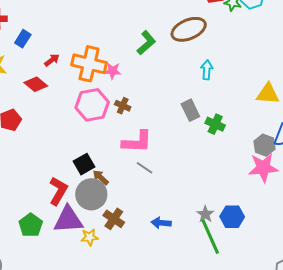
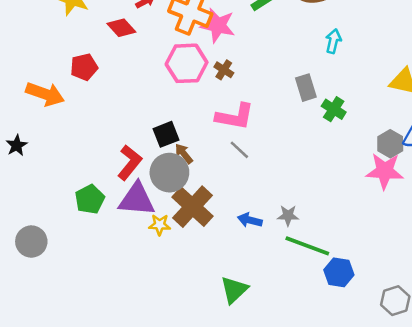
pink star: (113, 71) -> (218, 25), size x1.6
gray star: (205, 214) -> (288, 215), moved, turned 30
blue hexagon: (232, 217) -> (339, 272), moved
brown cross: (114, 219) -> (193, 207), size x1.6
green line: (210, 237) -> (307, 246), turned -54

